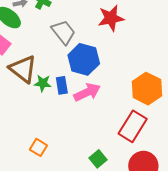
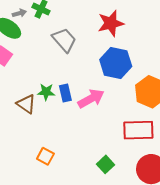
blue hexagon: (84, 59) -> (116, 63), moved
brown triangle: (23, 69) -> (26, 104), moved, size x0.7
red rectangle: (133, 126) -> (138, 130), turned 60

